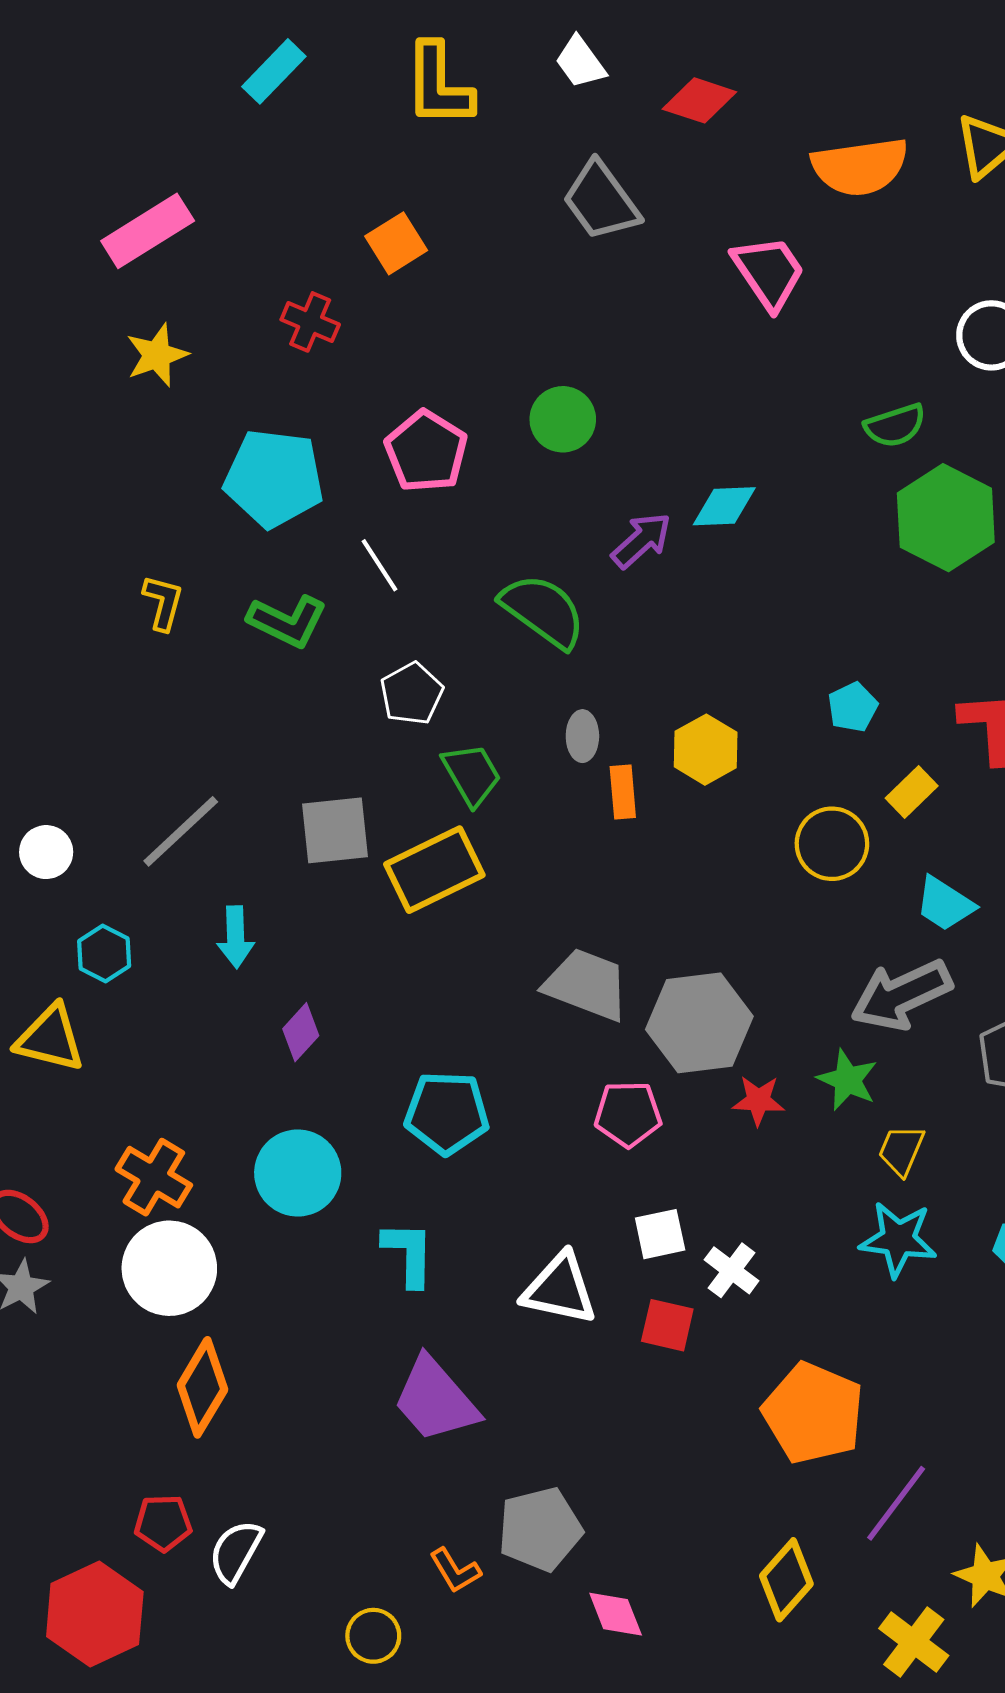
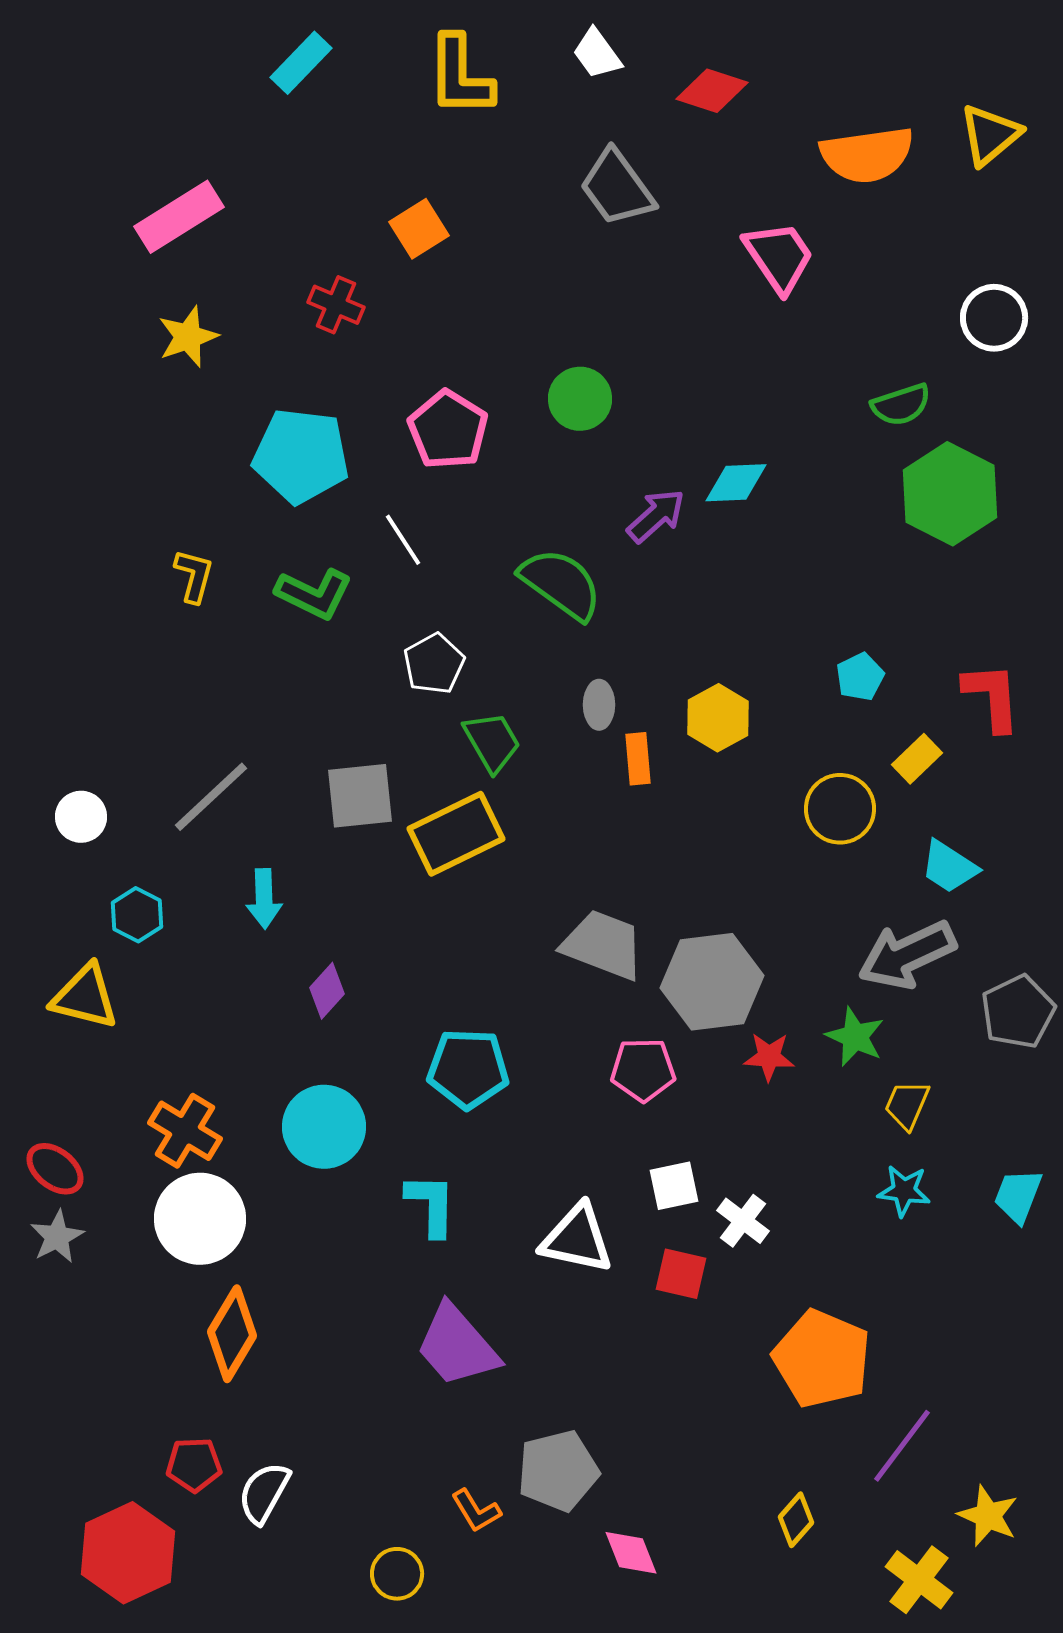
cyan star: (898, 1239) -> (904, 1191), size x0.7
yellow diamond: (786, 1580) -> (796, 1520), size x0.7

